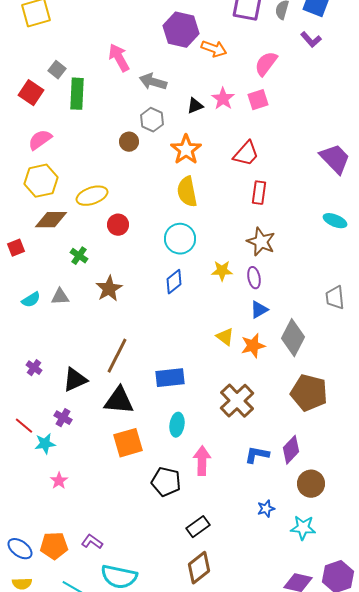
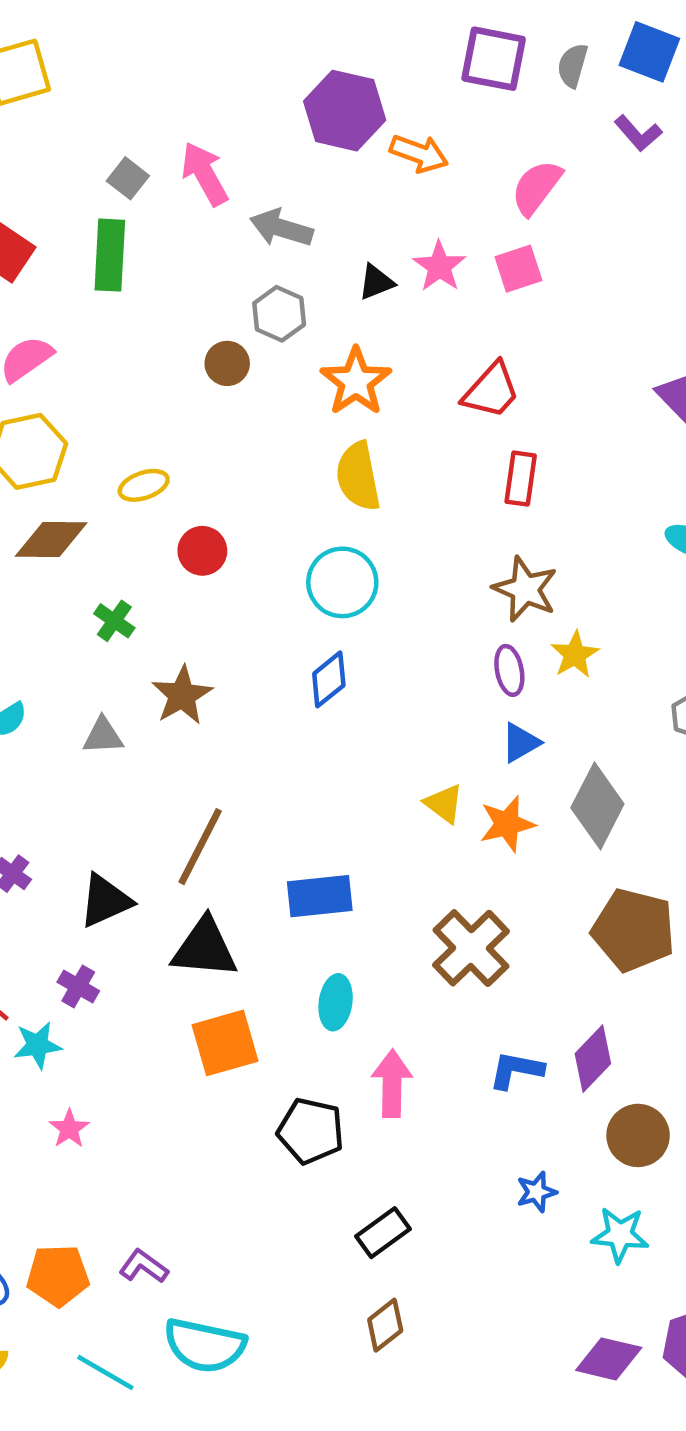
gray square: (57, 70) -> (128, 178), moved
yellow ellipse: (92, 196) -> (144, 485), size x0.7
yellow star: (222, 271) -> (575, 655), moved, turned -30
gray triangle: (60, 297) -> (103, 736), moved
brown diamond: (199, 568) -> (385, 1325), size x0.7

